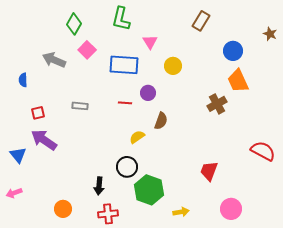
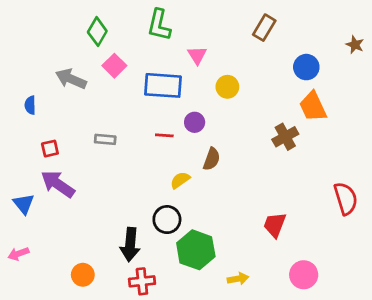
red semicircle: (263, 151) -> (346, 199), turned 45
black arrow: (99, 186) -> (130, 245), size x1.4

